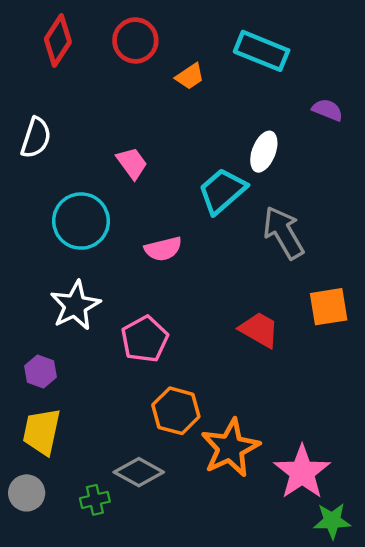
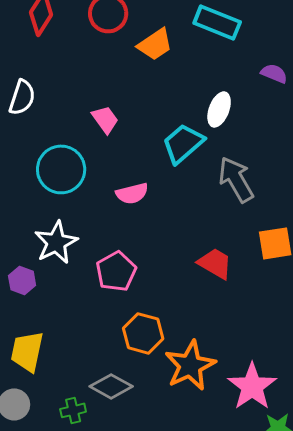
orange trapezoid: (190, 76) -> (155, 44), size x1.4
purple hexagon: (40, 371) -> (22, 280), moved

